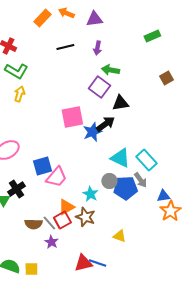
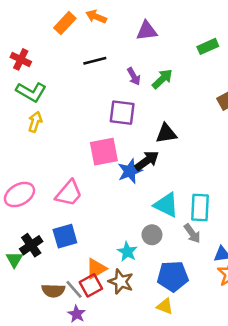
purple triangle: (94, 19) -> (147, 31), moved
purple arrow: (97, 48) -> (134, 76), moved, turned -40
green arrow: (110, 70) -> (162, 79), moved, turned 126
purple square: (99, 87) -> (122, 113), moved, turned -30
cyan rectangle: (146, 160) -> (200, 208), turned 45
blue square: (42, 166) -> (65, 236), moved
pink trapezoid: (56, 177) -> (69, 193), moved
blue pentagon: (125, 188) -> (173, 276), moved

